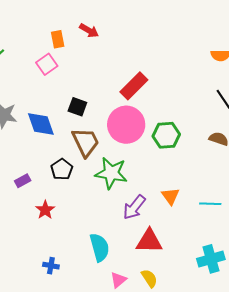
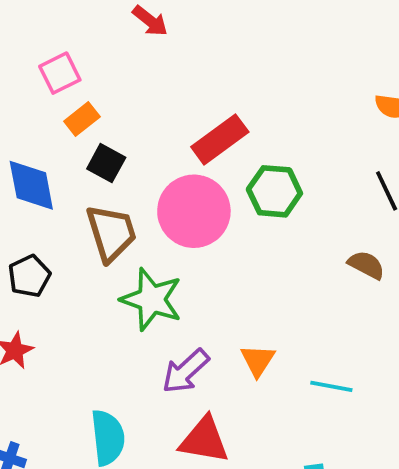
orange rectangle: (58, 39) -> (82, 119), moved, turned 54
green hexagon: (166, 135) -> (274, 191), moved
black pentagon: (62, 169) -> (29, 276), moved

